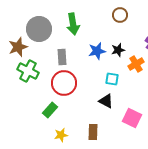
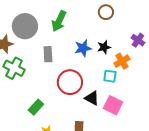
green arrow: (73, 24) -> (59, 21), turned 35
cyan square: (112, 79) -> (110, 76), moved
red circle: (64, 83) -> (70, 82), moved
pink square: (132, 118) -> (113, 105), moved

